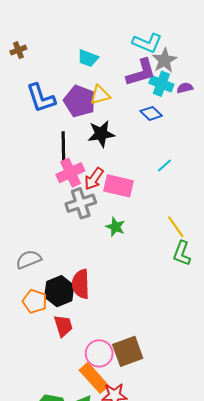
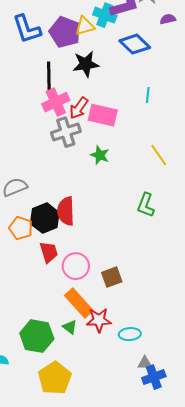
cyan cross: (161, 84) -> (105, 15), moved
blue diamond: (151, 113) -> (135, 44), size x1.4
cyan line: (164, 165) -> (148, 95), turned -42
green L-shape: (182, 253) -> (146, 205), moved
brown square: (128, 351) -> (112, 277), size x0.7
pink circle: (99, 353) -> (76, 266), moved

